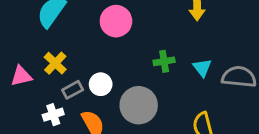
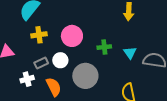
pink circle: (116, 21) -> (72, 36), moved
yellow cross: (55, 63) -> (39, 35), moved, turned 35

